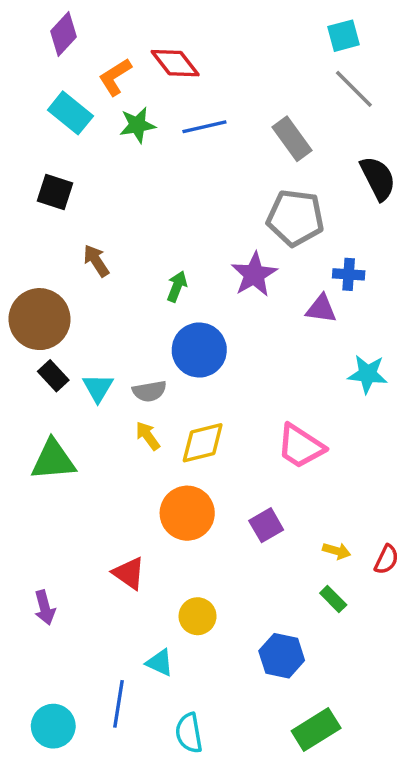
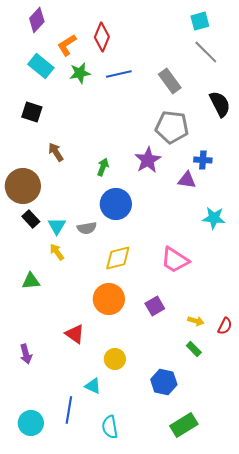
red diamond: (175, 63) -> (102, 37), turned 60
yellow arrow: (148, 436) -> (57, 252), moved
green triangle: (53, 460) -> (31, 281), moved, size x0.7

